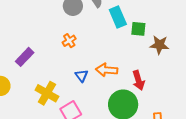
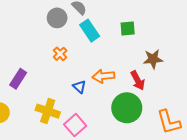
cyan rectangle: (118, 17) -> (90, 31), moved
brown star: (159, 45) -> (153, 59), moved

